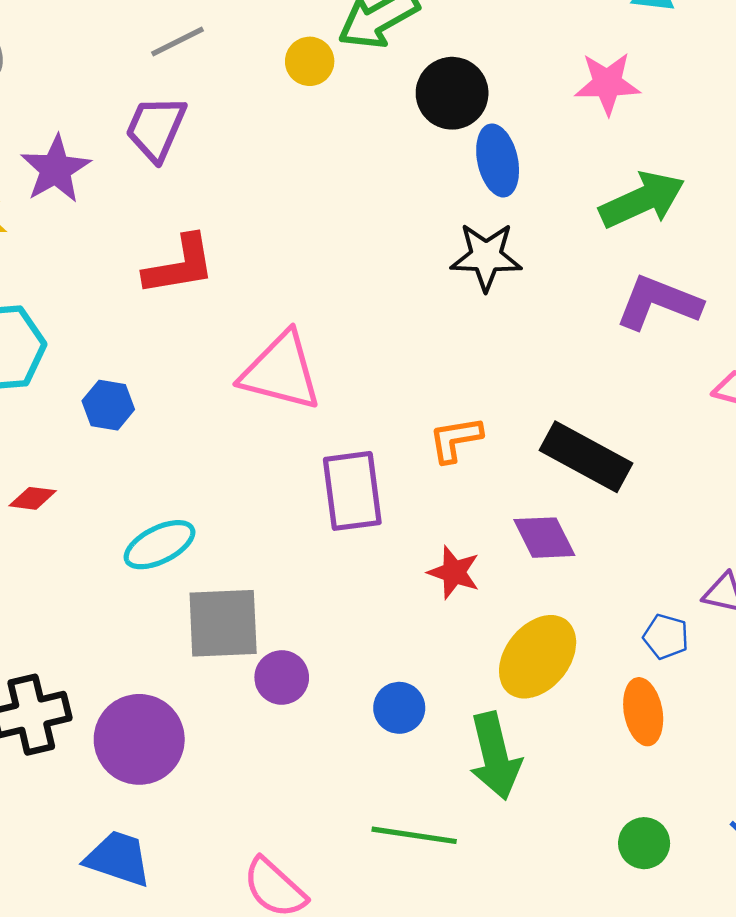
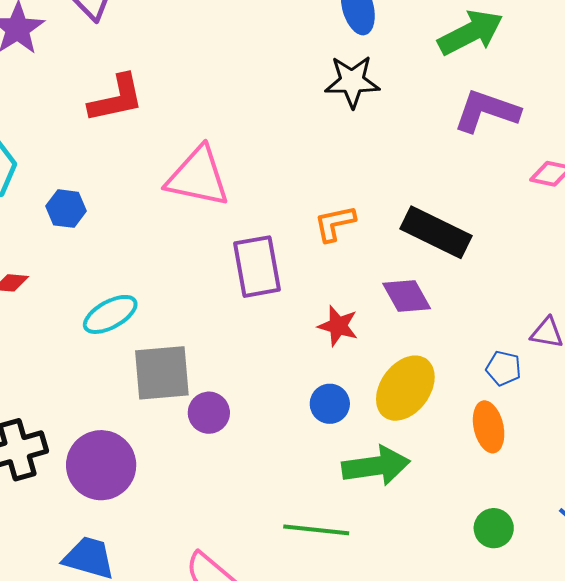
blue circle: (399, 708) -> (330, 404), moved
green arrow: (495, 756) -> (376, 466), turned -82

